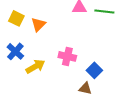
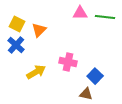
blue cross: (15, 51) -> (16, 45), moved

